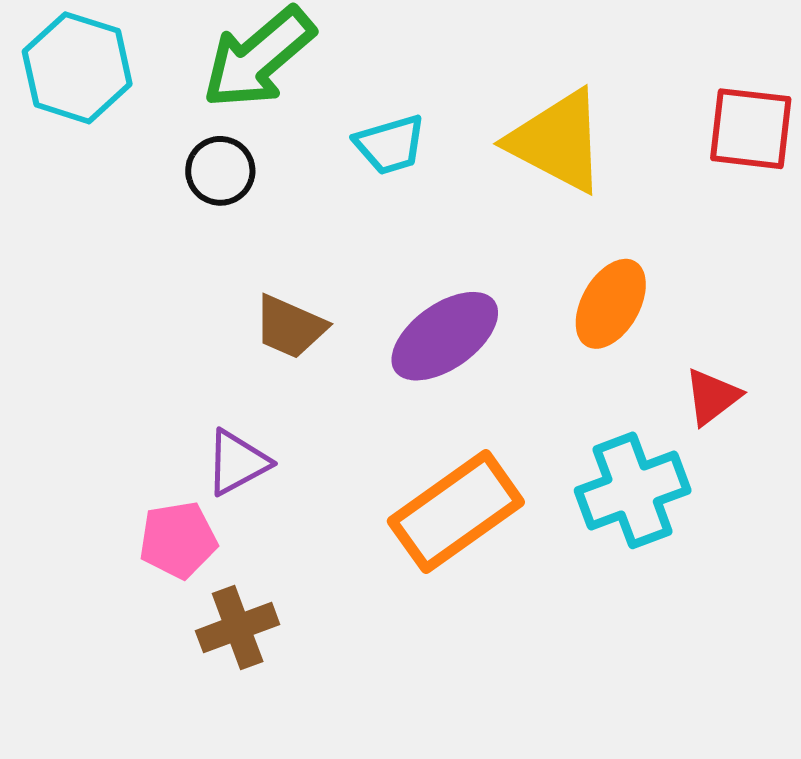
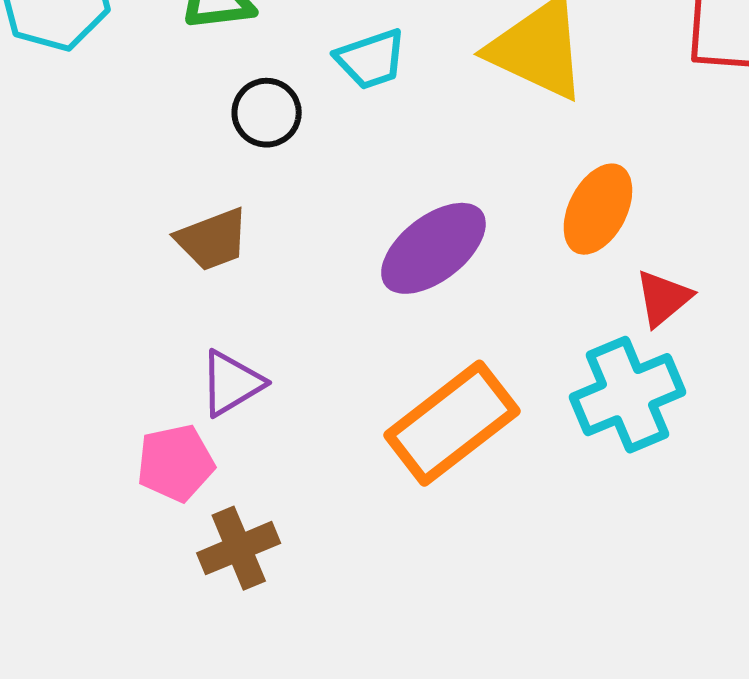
black circle: (220, 171) -> (267, 113), moved
brown trapezoid: (290, 327) -> (212, 239), moved, turned -42
red triangle: (712, 397) -> (663, 298), moved

